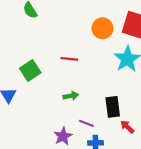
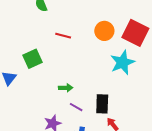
red line: (69, 59) -> (63, 36), moved
purple line: (86, 123) -> (76, 107), moved

